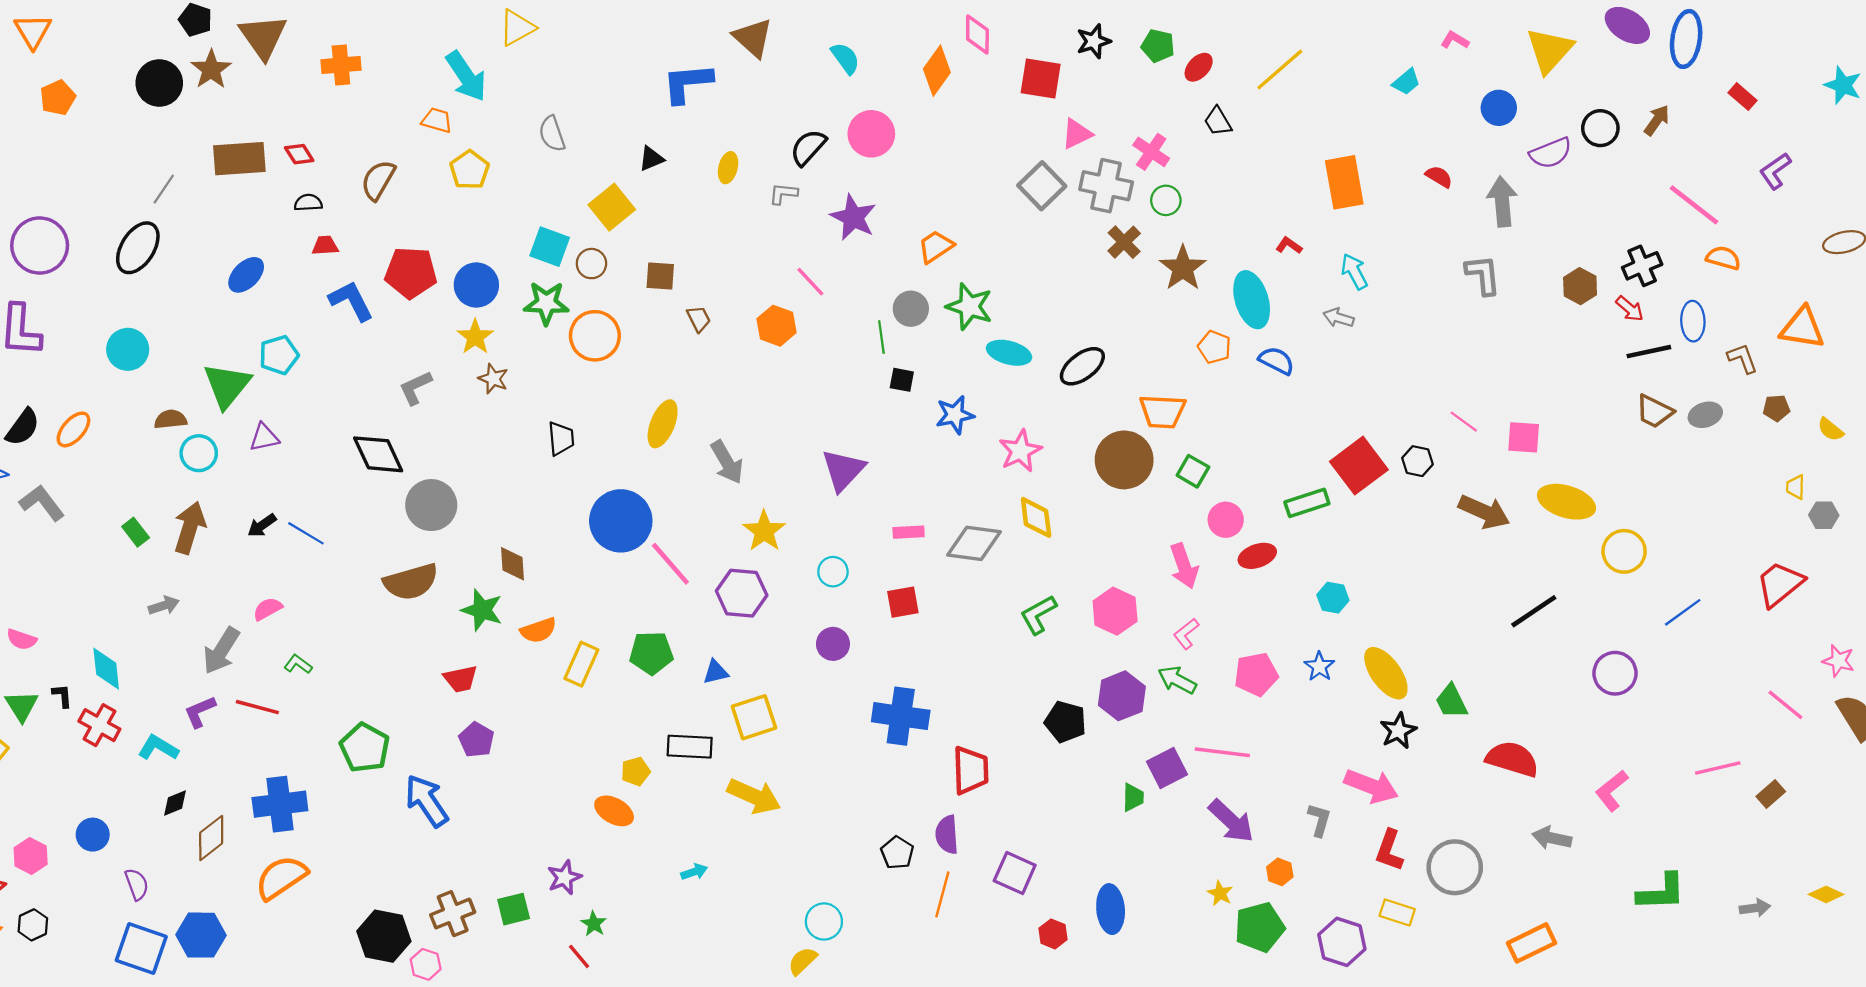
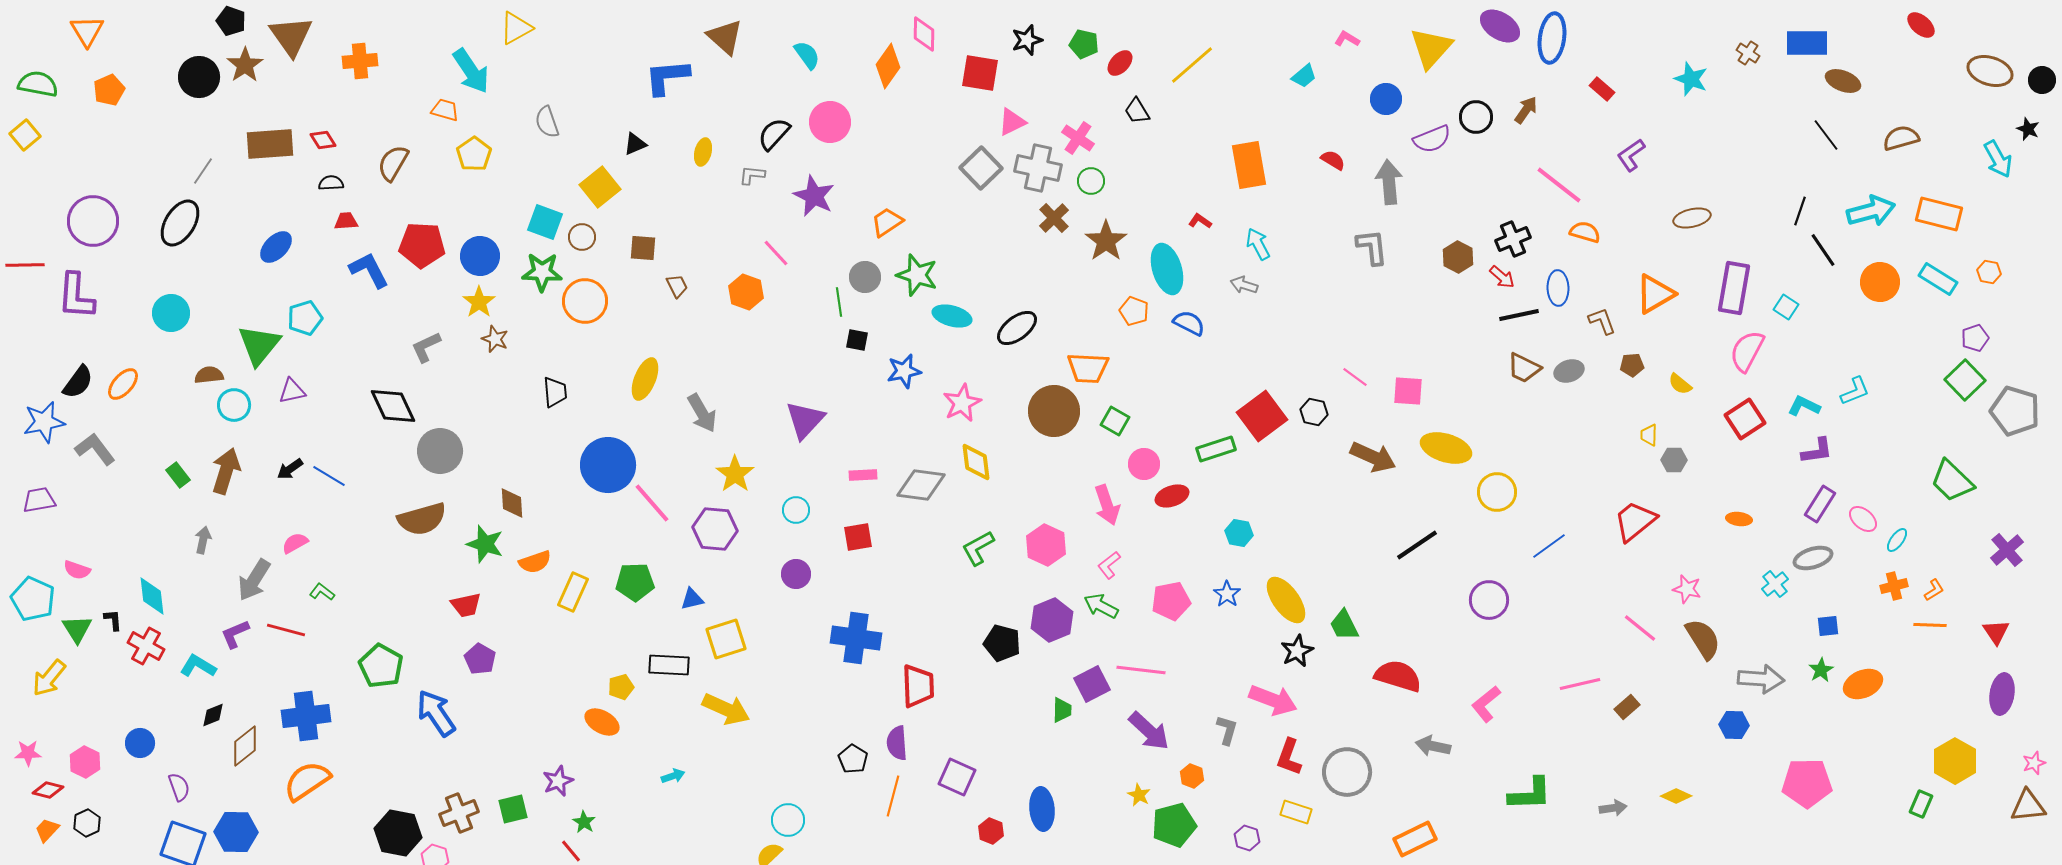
orange triangle: (1802, 328) -> (1655, 294), turned -39
gray arrow: (164, 606) -> (203, 540), turned -60
purple hexagon: (1342, 942) -> (1247, 838), size x0.6

